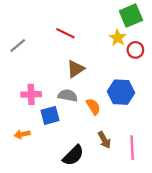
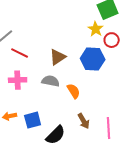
red line: (65, 33) -> (20, 53), moved
blue hexagon: (121, 92) -> (93, 59), moved
blue square: (50, 115) -> (33, 120), moved

